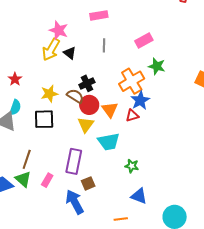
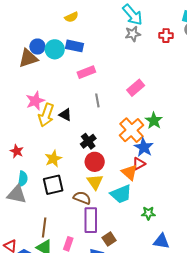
pink star: (59, 30) -> (35, 101), moved, turned -30
green star: (157, 66) -> (154, 121), moved, turned 30
brown semicircle: (75, 96) -> (82, 198), moved
orange triangle: (110, 110) -> (129, 172), moved

